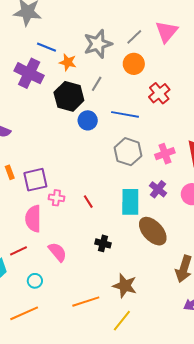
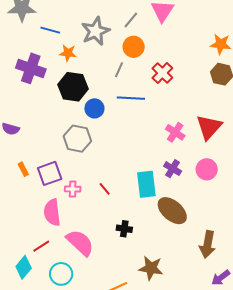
blue line: (47, 47) -> (50, 30), moved
gray line: (97, 84) -> (119, 70), moved
gray hexagon: (128, 152) -> (77, 139), moved
pink cross: (165, 154) -> (175, 132), turned -30
pink semicircle: (57, 252) -> (80, 243), size x1.4
cyan circle: (35, 281) -> (61, 274), size x1.5

